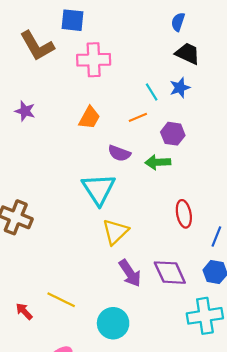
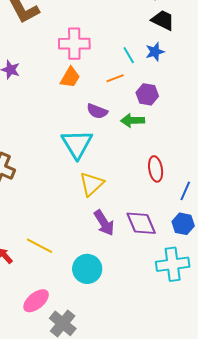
pink cross: (94, 60) -> (74, 44), moved

